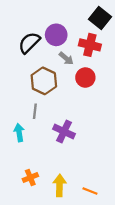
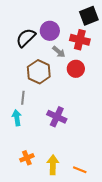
black square: (100, 18) -> (89, 16), turned 30
gray line: (35, 111) -> (23, 98), moved

